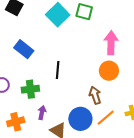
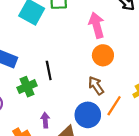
green cross: (30, 89) -> (27, 87), moved

